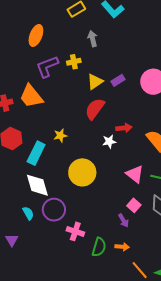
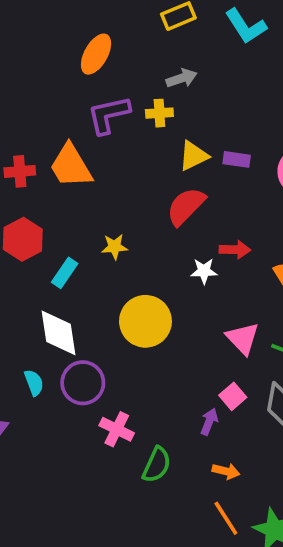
gray arrow: (93, 39) -> (182, 78), moved, turned 77
purple rectangle: (118, 80) -> (237, 159), turned 32
cyan rectangle: (36, 153) -> (65, 273), size x0.7
purple arrow: (123, 220) -> (209, 422), turned -136
orange arrow: (122, 247) -> (226, 471), moved

